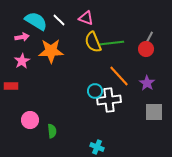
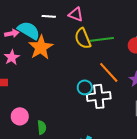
white line: (59, 20) -> (49, 16), turned -40
cyan semicircle: (36, 21) -> (29, 30), moved
orange star: (51, 51) -> (41, 47), turned -30

